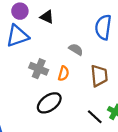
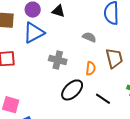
orange semicircle: (64, 73) -> (91, 68), moved
black line: (95, 117) -> (103, 99), moved

